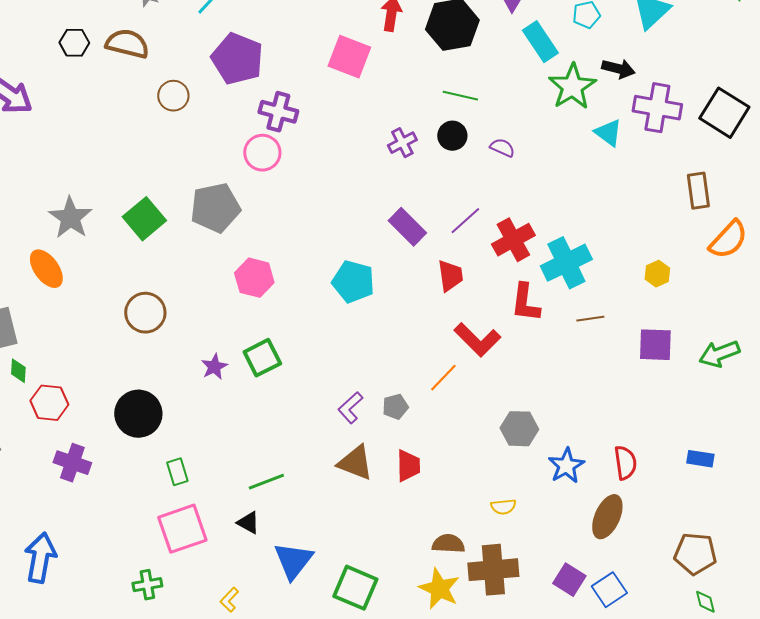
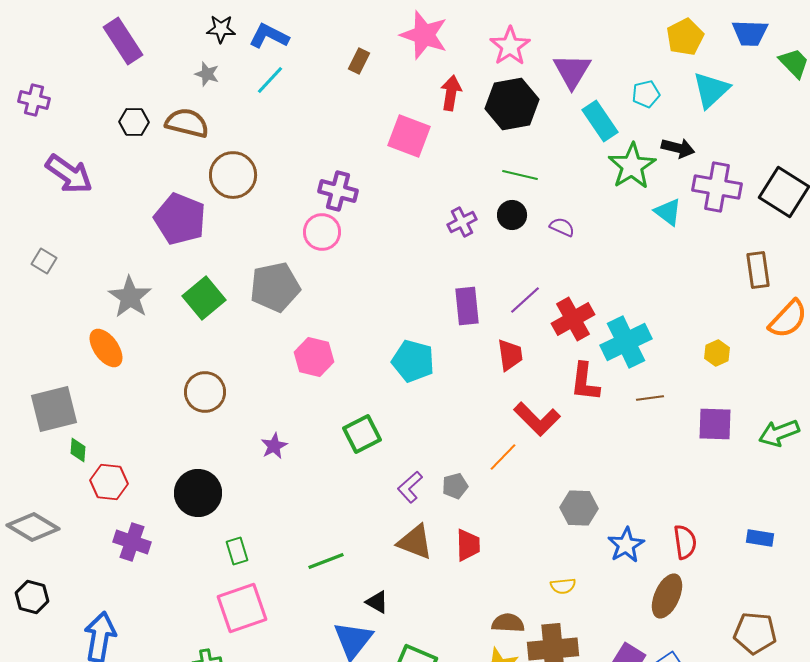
purple pentagon: (237, 59) -> (180, 219), moved
brown circle: (173, 96) -> (233, 175), size x1.5
purple rectangle: (407, 227) -> (467, 306), turned 39
green square: (262, 358) -> (362, 434), moved
black triangle: (248, 523) -> (377, 602), moved

